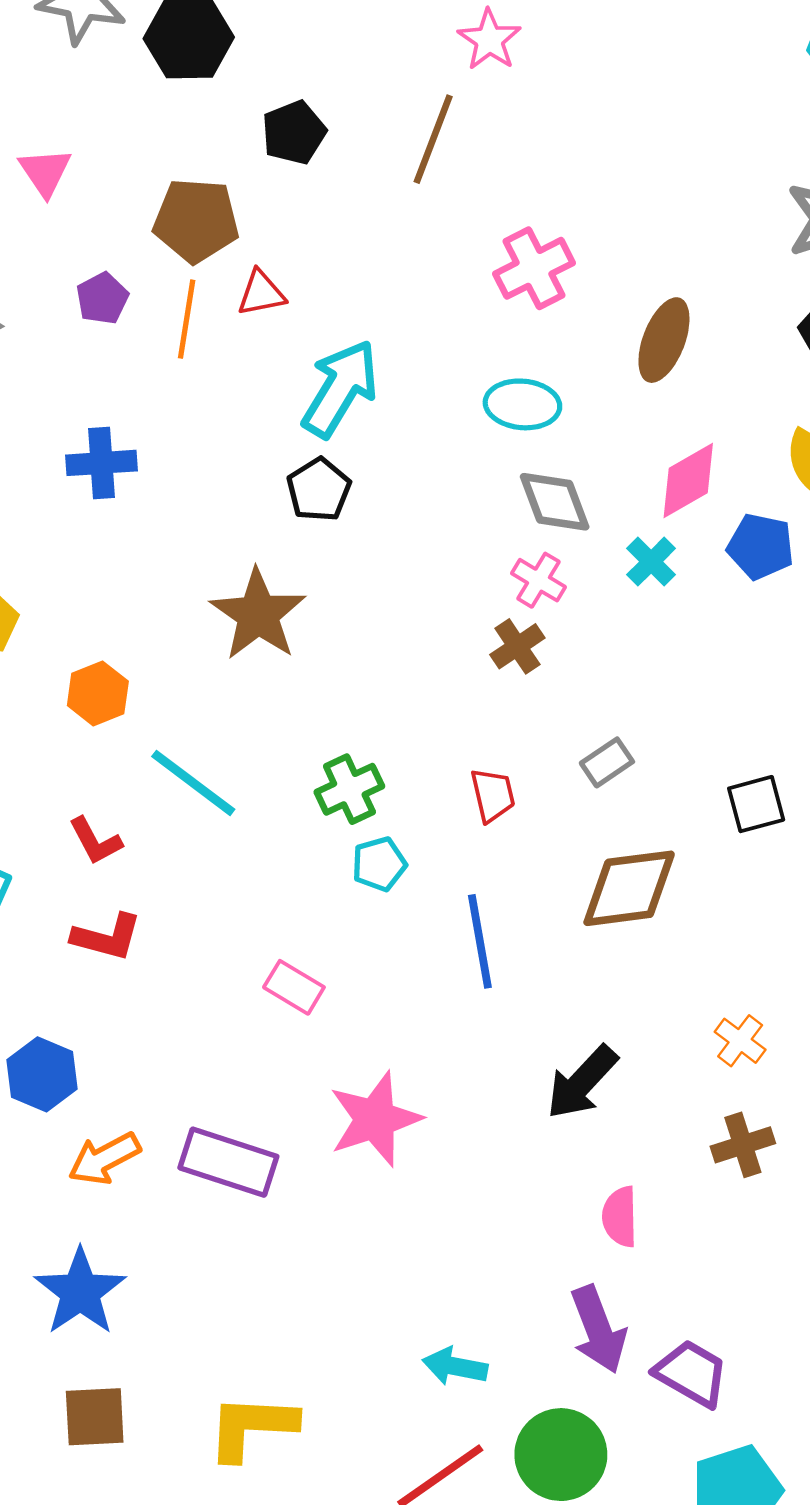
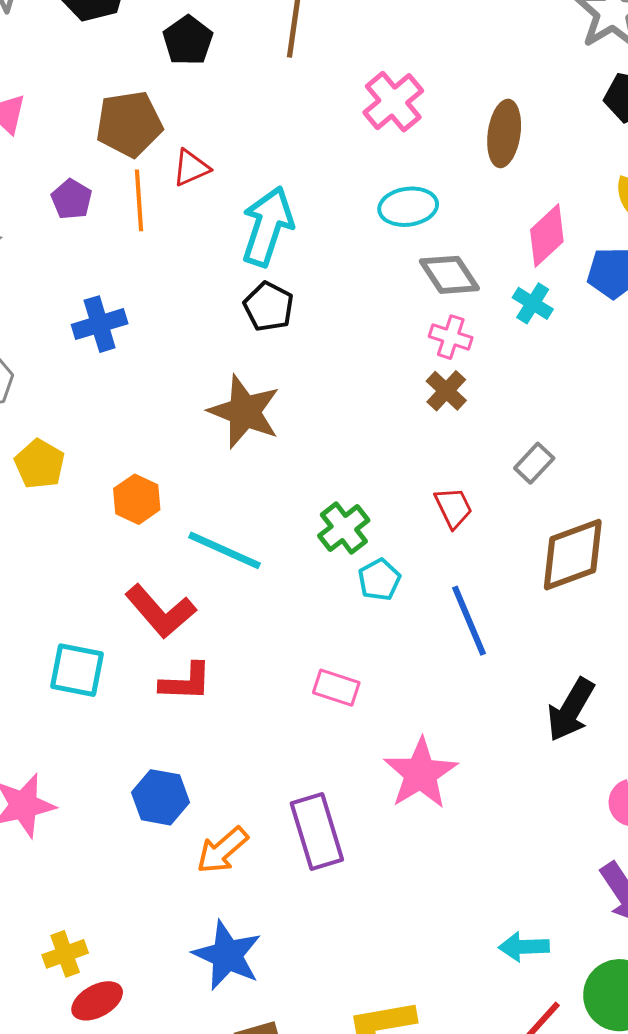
red L-shape: (95, 841) -> (160, 611), size x1.6
purple rectangle: (228, 1162) -> (317, 831), turned 68

